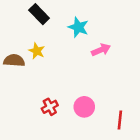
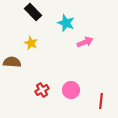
brown semicircle: (14, 60) -> (12, 62), moved

